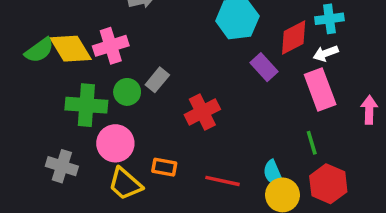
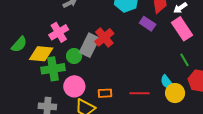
yellow diamond: (71, 49) -> (41, 54), moved, turned -40
gray rectangle: (157, 80) -> (89, 45), size x1.6
red cross: (202, 112) -> (104, 37), moved

